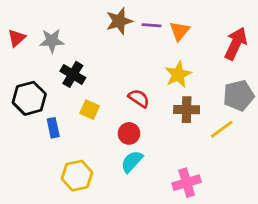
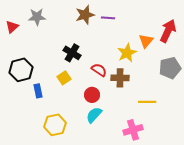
orange triangle: (180, 31) -> (146, 41), moved
gray star: (52, 41) -> (37, 17), moved
black cross: (73, 74) -> (72, 53), moved
yellow square: (90, 110) -> (64, 78), turned 32
brown cross: (187, 110) -> (120, 78), moved
yellow line: (222, 129) -> (147, 102), moved, turned 36

